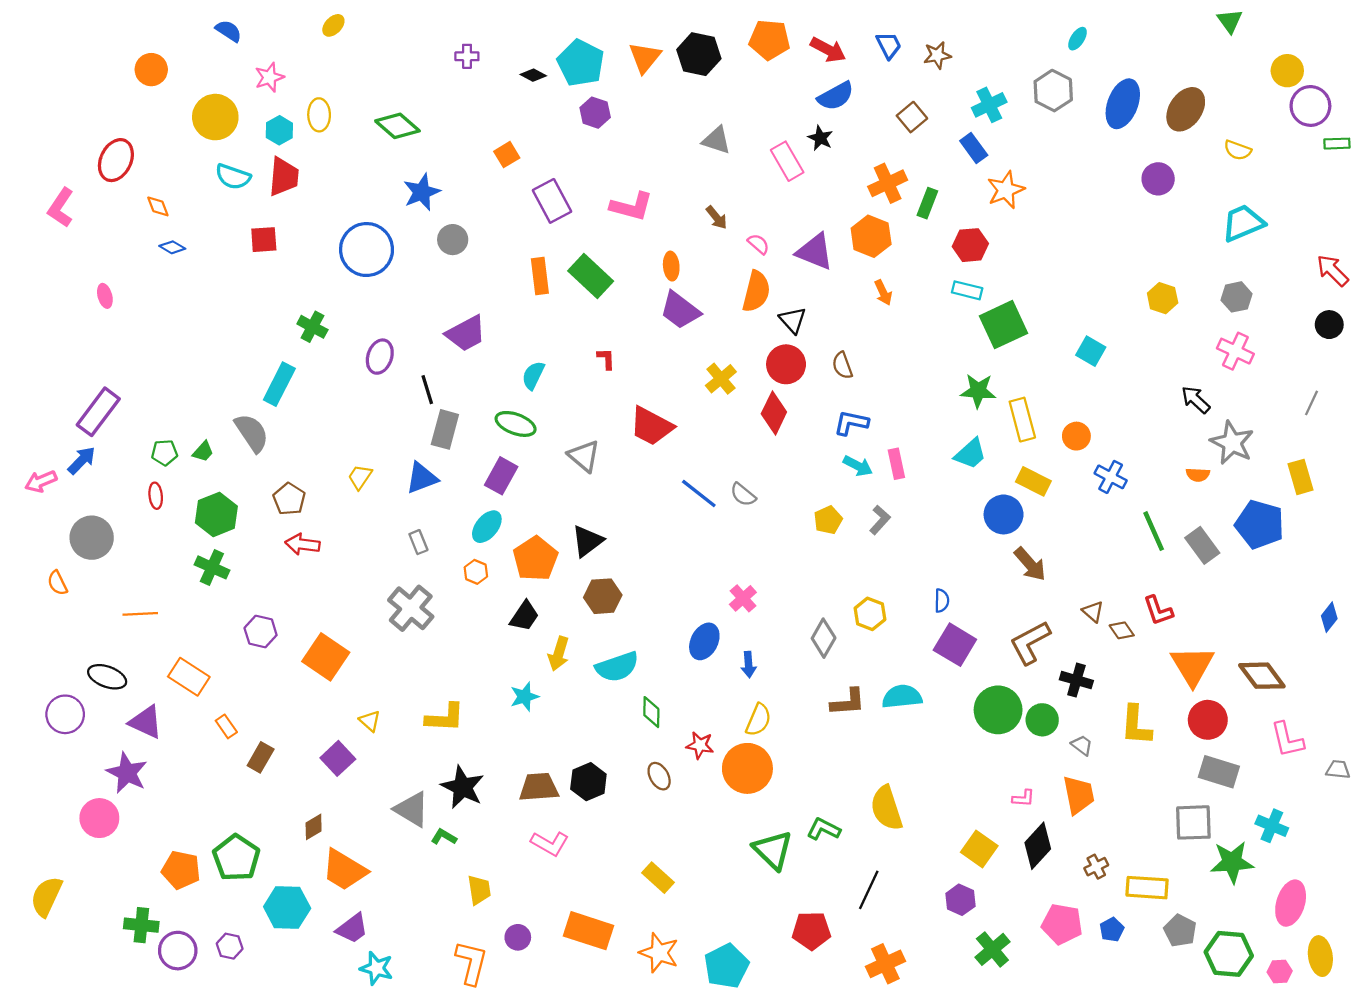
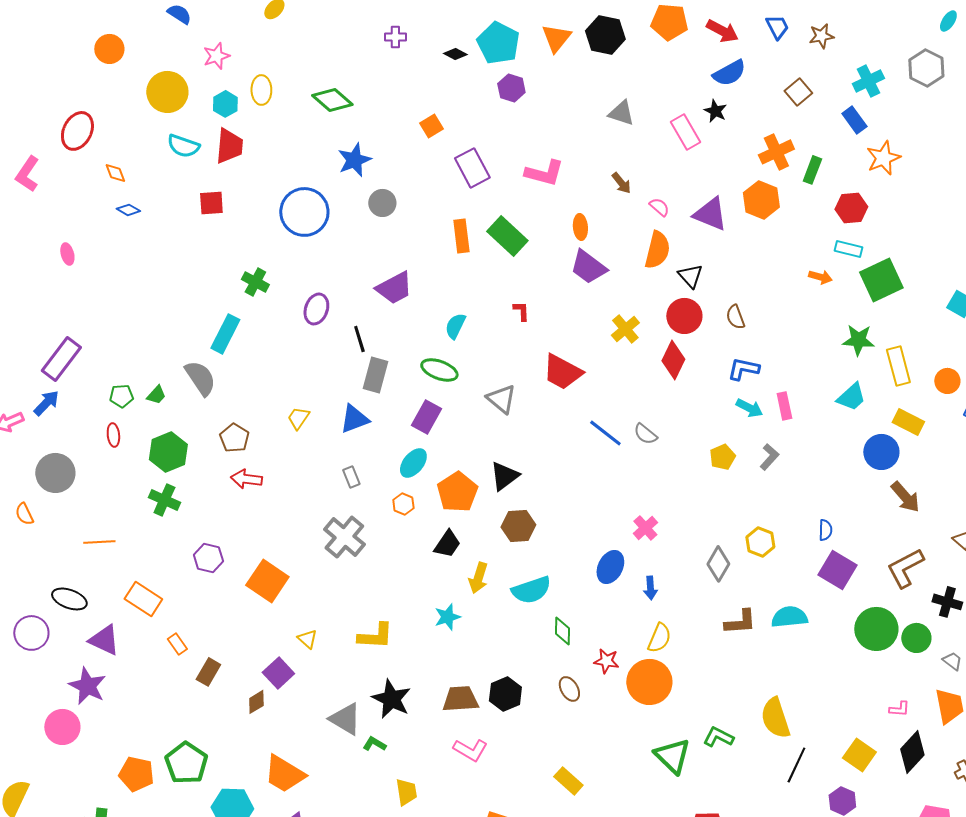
orange arrow: (883, 293) -> (820, 277), moved, turned -50
brown diamond: (314, 827) -> (256, 702), moved
black line: (869, 890) -> (796, 765), moved

